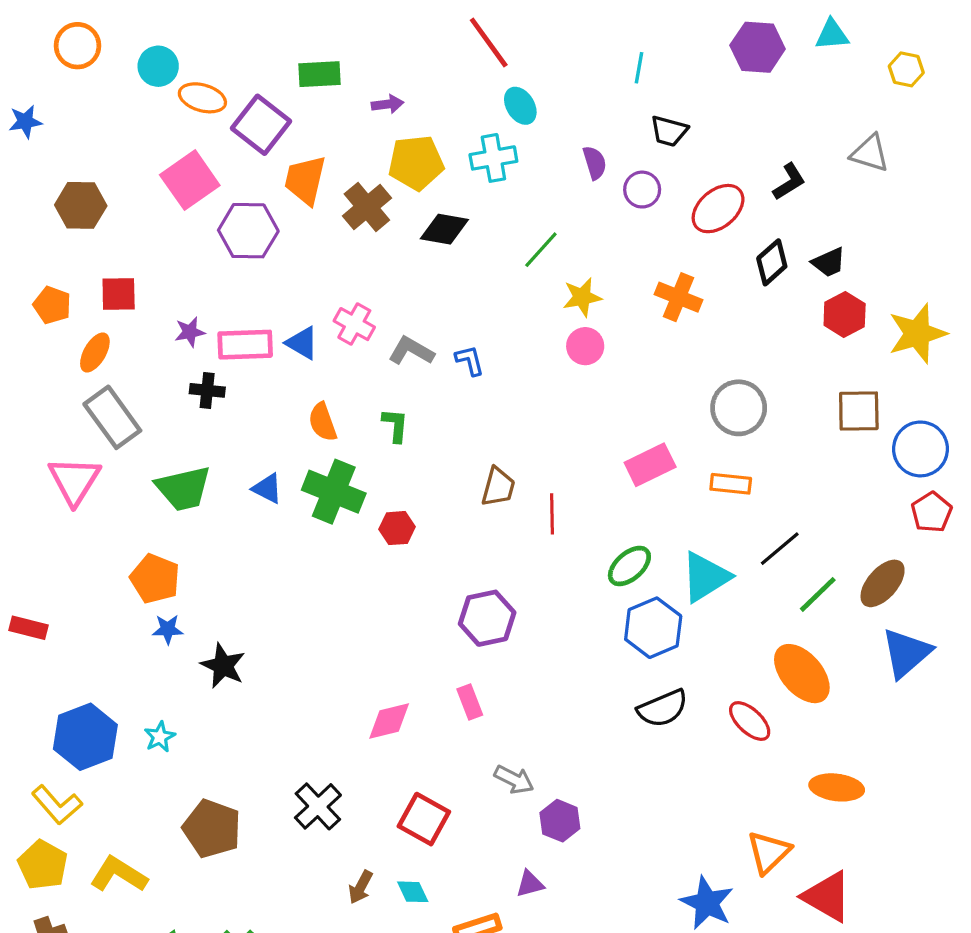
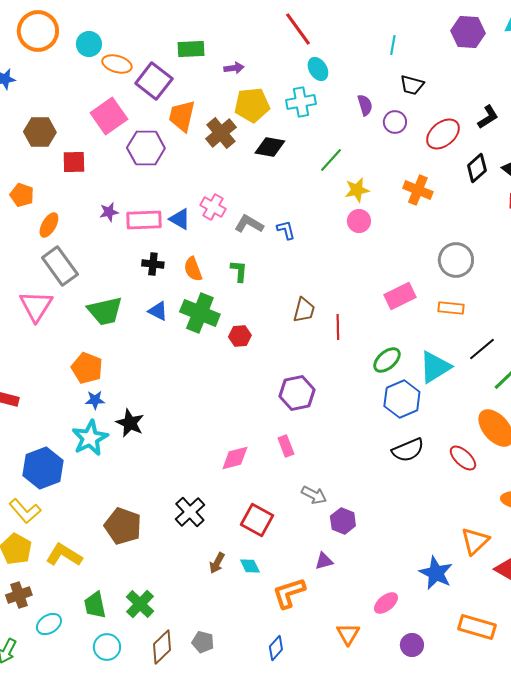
orange circle: (77, 46) -> (38, 31), size x1.4
red square: (119, 294) -> (74, 162), moved
black cross: (207, 390) -> (153, 264), moved
cyan star: (160, 737) -> (90, 438), moved, size x1.8

